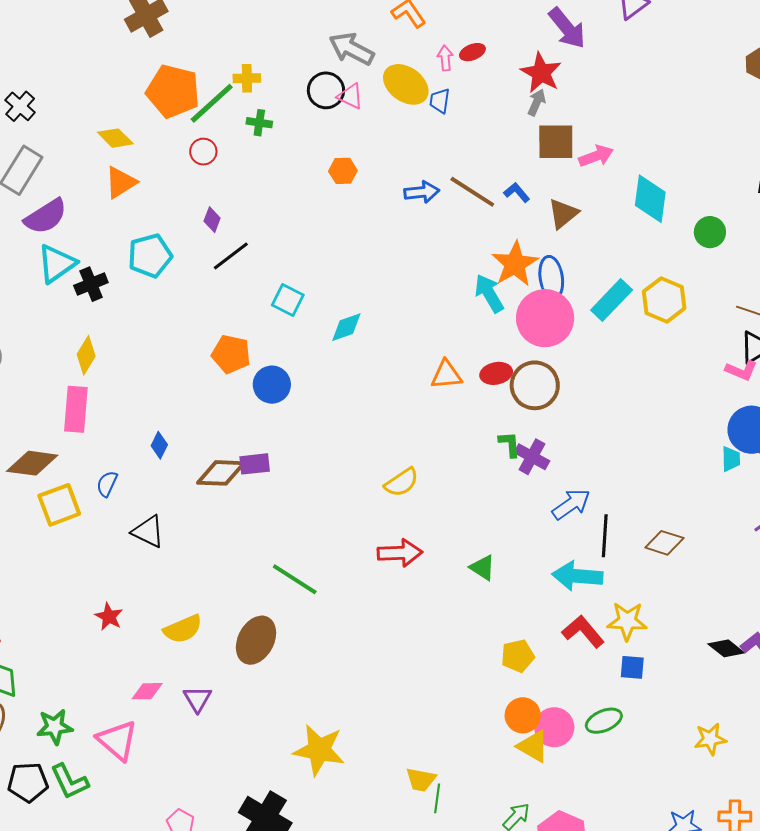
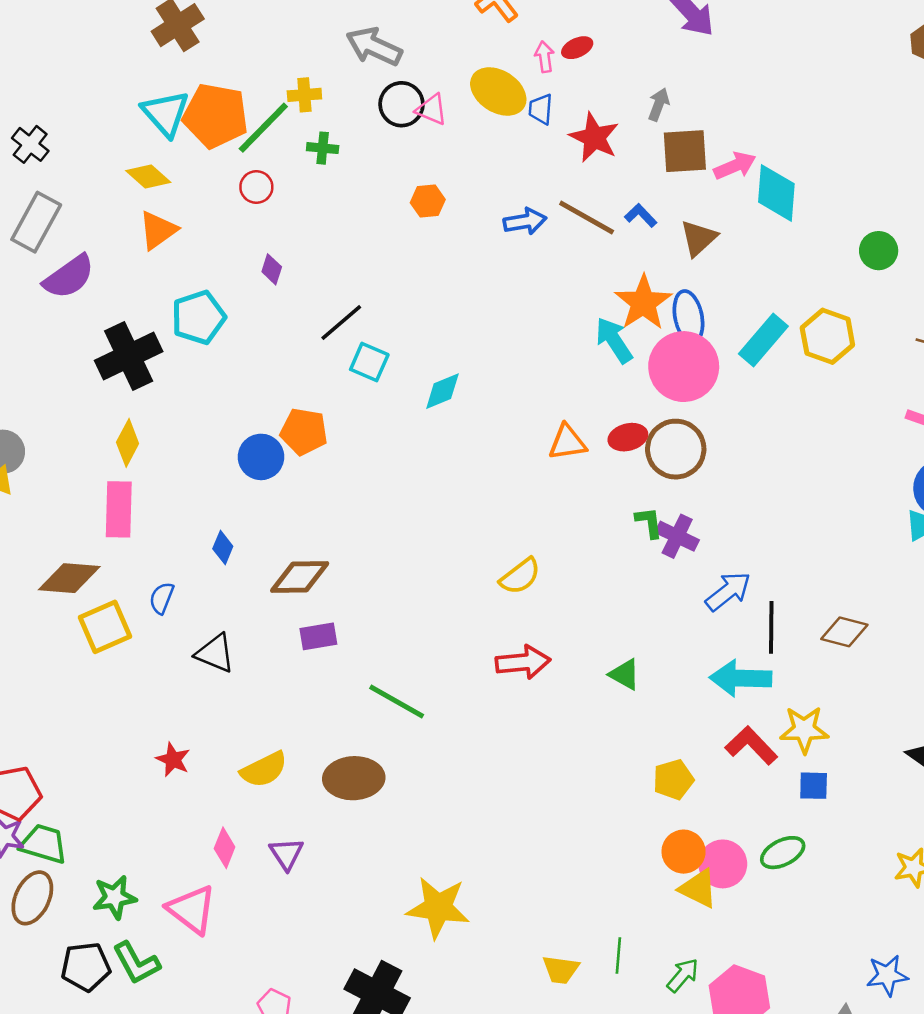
gray arrow: (352, 49) -> (374, 46), moved
red star: (541, 73) -> (594, 137), moved
cyan diamond: (650, 199) -> (776, 193), moved
black line: (231, 256) -> (341, 323), moved
cyan triangle: (57, 264) -> (165, 113), moved, turned -33
black cross: (91, 284) -> (129, 356), size x1.6
blue circle: (272, 385) -> (261, 457), moved
purple rectangle: (255, 464) -> (318, 636), moved
brown ellipse: (256, 640) -> (354, 778), turned 63
pink diamond: (147, 691) -> (225, 848), turned -64
yellow trapezoid: (421, 780) -> (561, 970), moved
green line: (437, 798) -> (618, 956), moved

